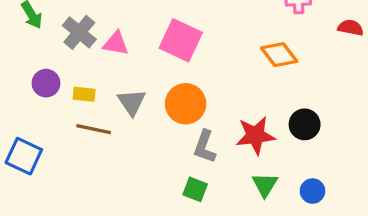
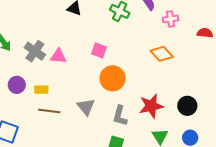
pink square: (181, 40) -> (99, 50), size x0.6
gray triangle: (132, 102) -> (86, 107), moved
orange circle: (186, 104) -> (113, 78), moved
black circle: (305, 124) -> (187, 106), moved

